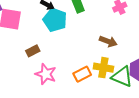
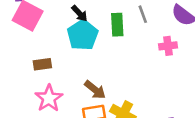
brown arrow: (108, 41) -> (95, 90), moved

